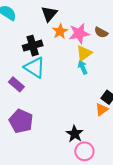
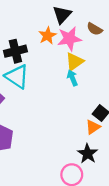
black triangle: (49, 14) -> (62, 15), moved
brown semicircle: (101, 32) -> (95, 29), moved
black star: (75, 134) -> (88, 154), moved

